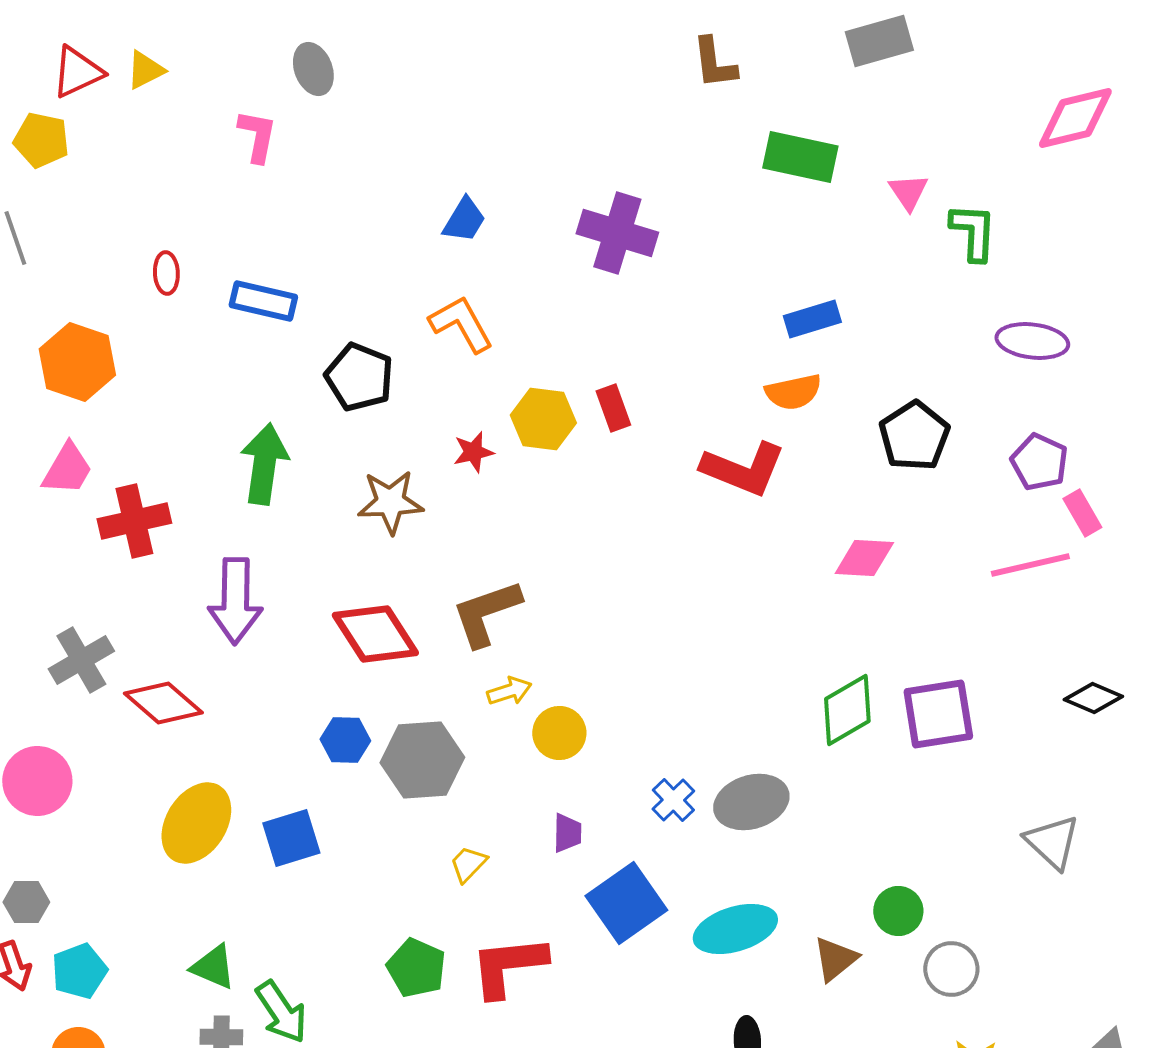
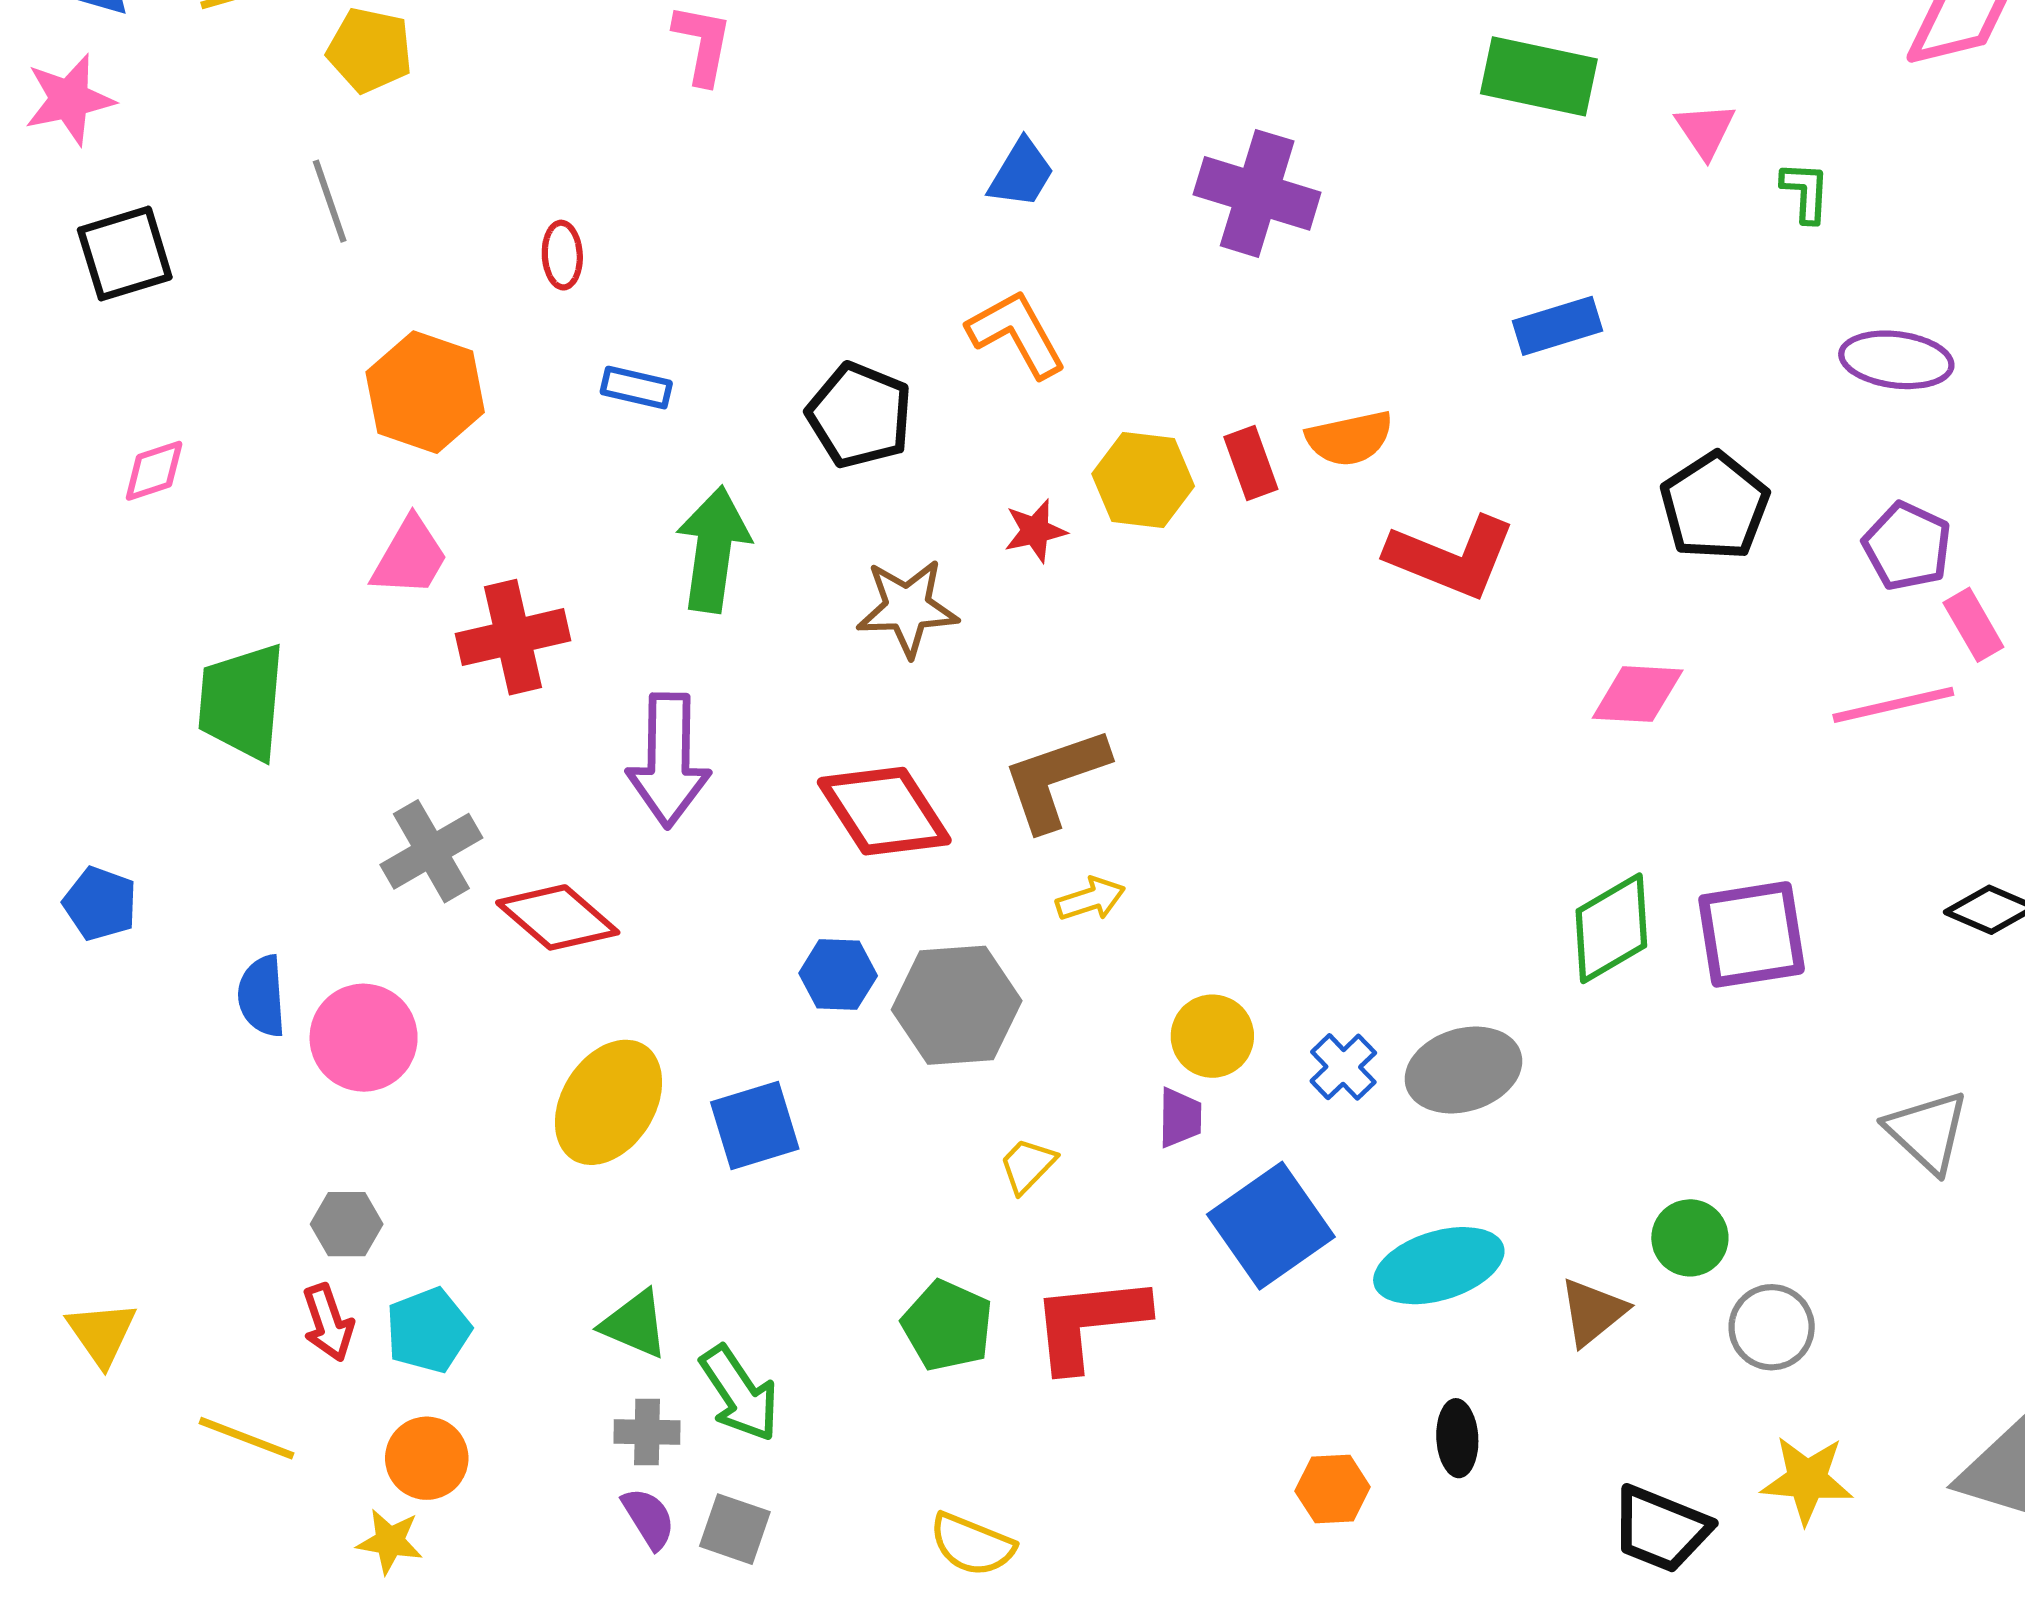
green L-shape: (973, 232) -> (1805, 192), size x0.7
blue rectangle: (263, 301) -> (636, 388), moved, size x0.7
orange semicircle: (793, 392) -> (1349, 438), moved
yellow circle: (559, 733) -> (1212, 1036), moved

